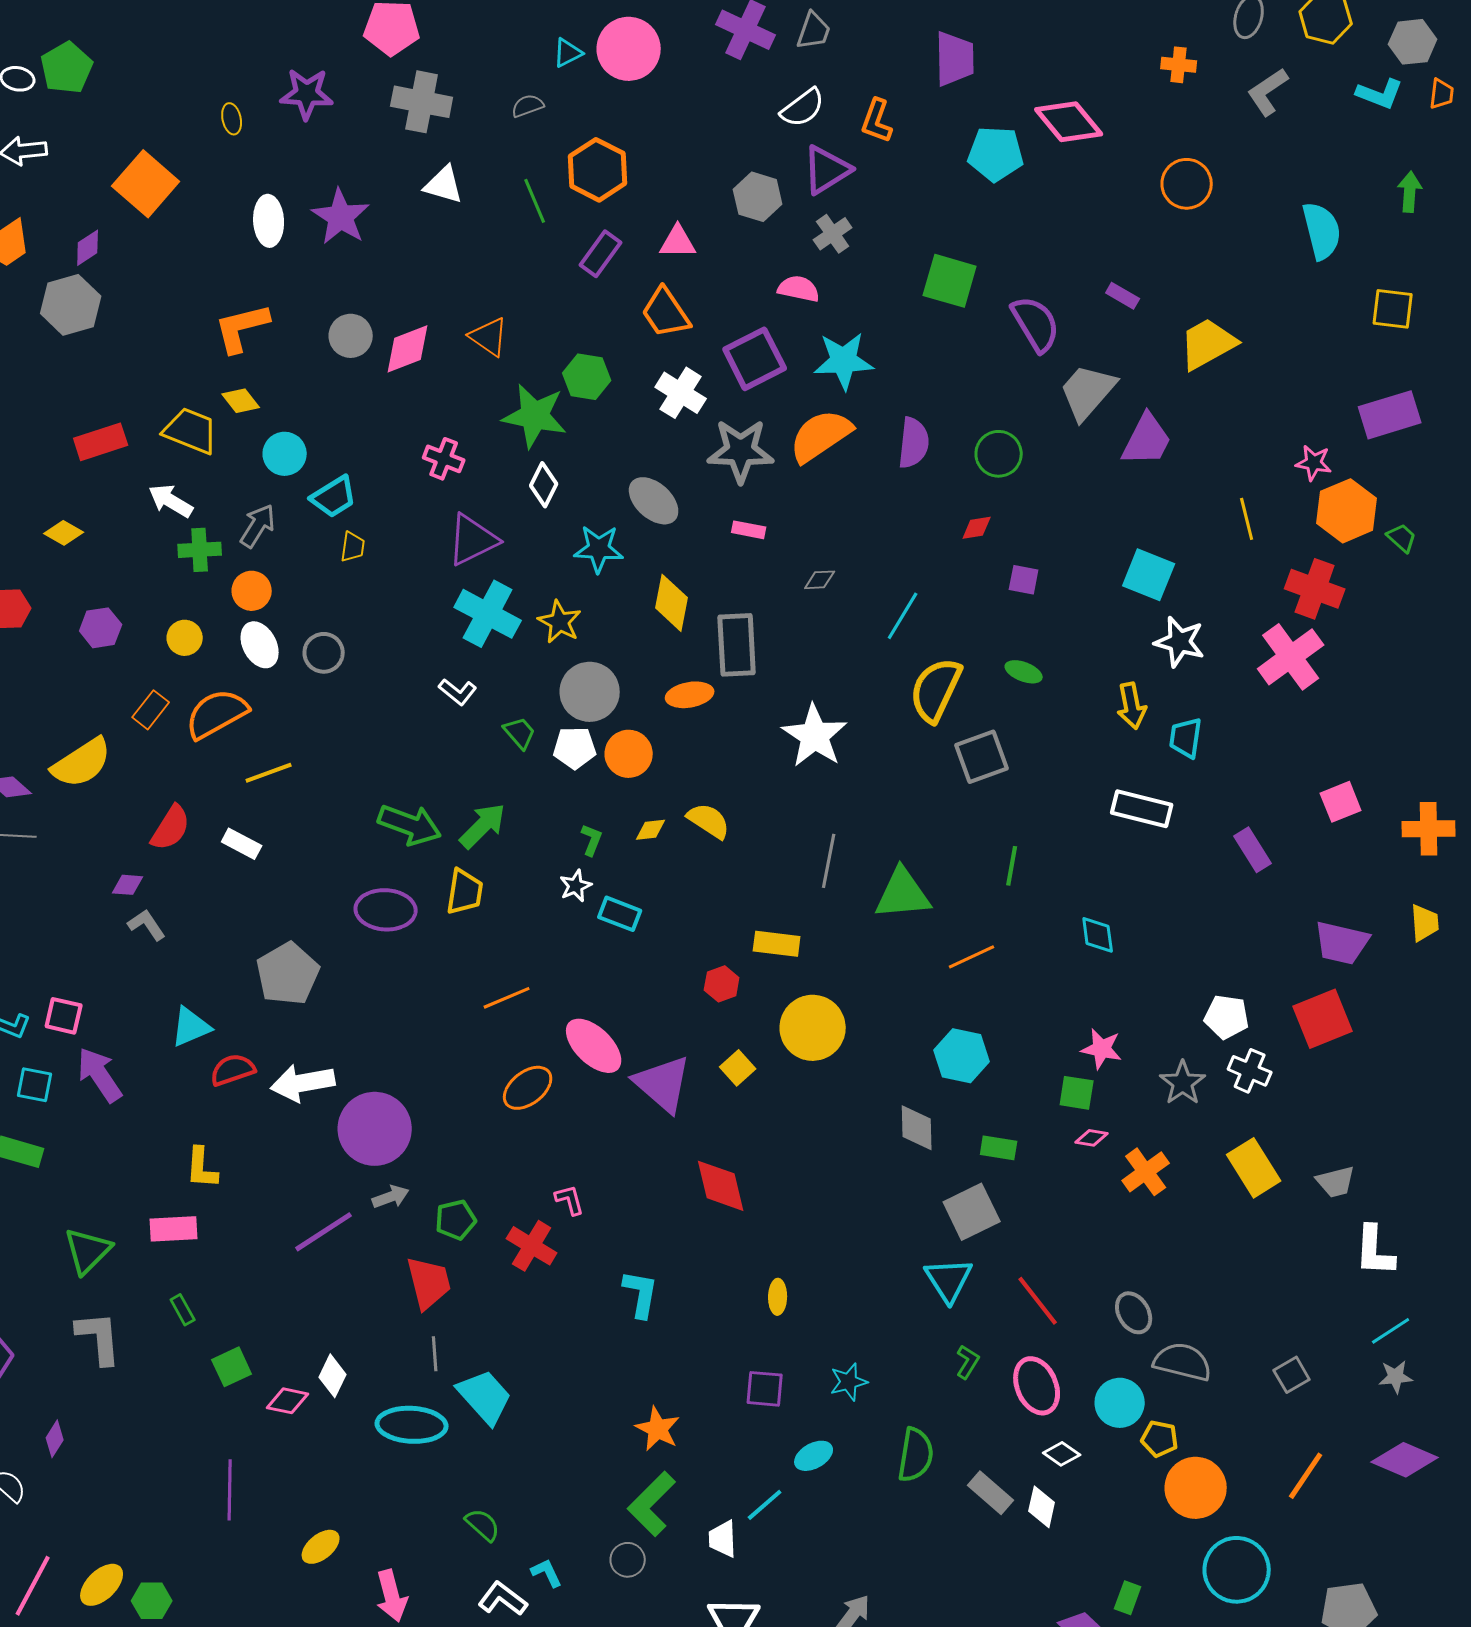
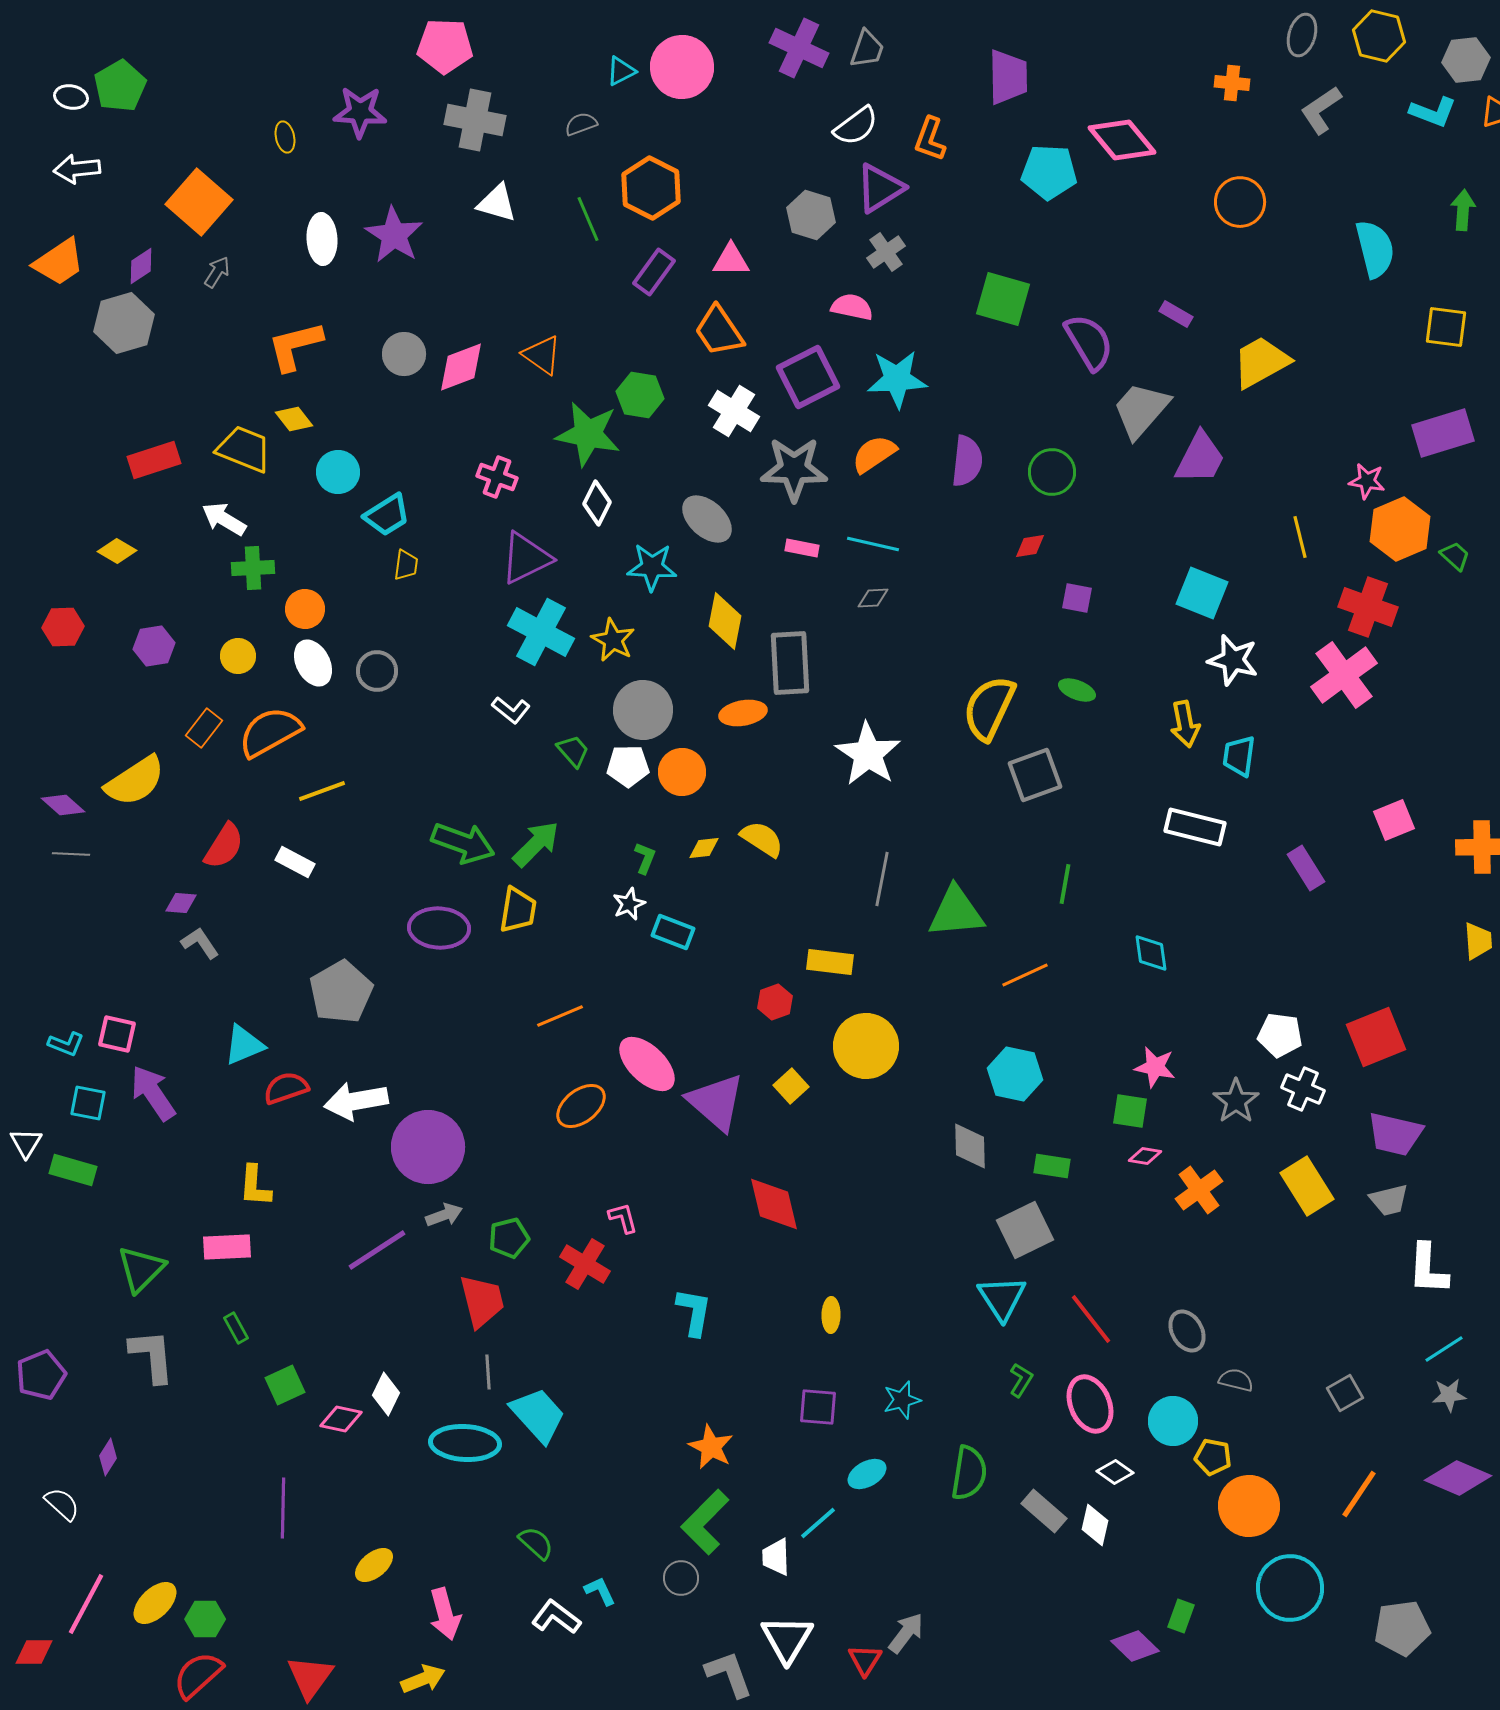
orange semicircle: (821, 436) -> (874, 454), size x0.7
gray arrow: (258, 526) -> (217, 272), moved, size x0.7
cyan line: (903, 616) -> (873, 544), moved, turned 72
purple trapezoid: (1342, 943) -> (1395, 1134), moved
gray semicircle: (1183, 1362) -> (1236, 1380), size x0.6

